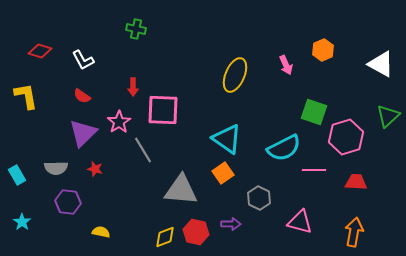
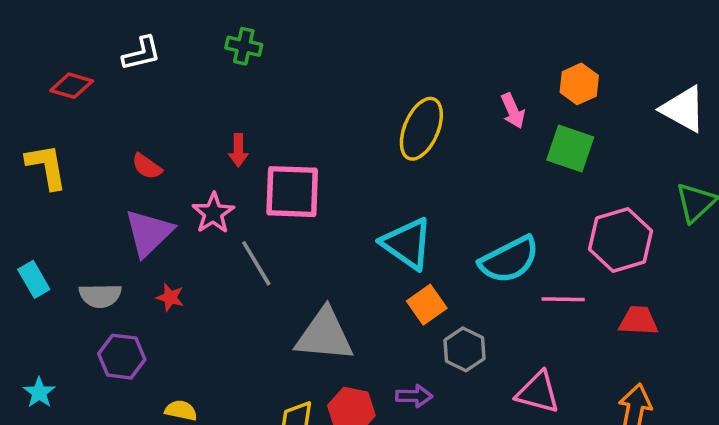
white L-shape: (83, 60) -> (141, 53), moved, turned -75
green square: (314, 112) -> (570, 148), moved
orange square: (223, 173) -> (427, 305), moved
cyan rectangle: (17, 175) -> (34, 279), moved

